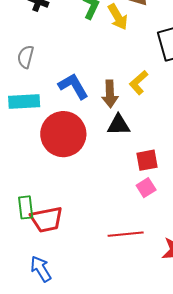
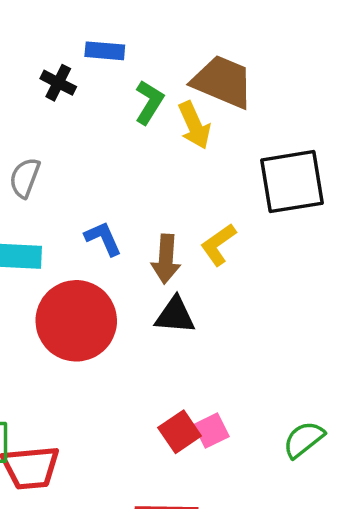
blue L-shape: (73, 86) -> (103, 238), size x0.7
red square: (147, 160) -> (180, 432), moved, turned -30

